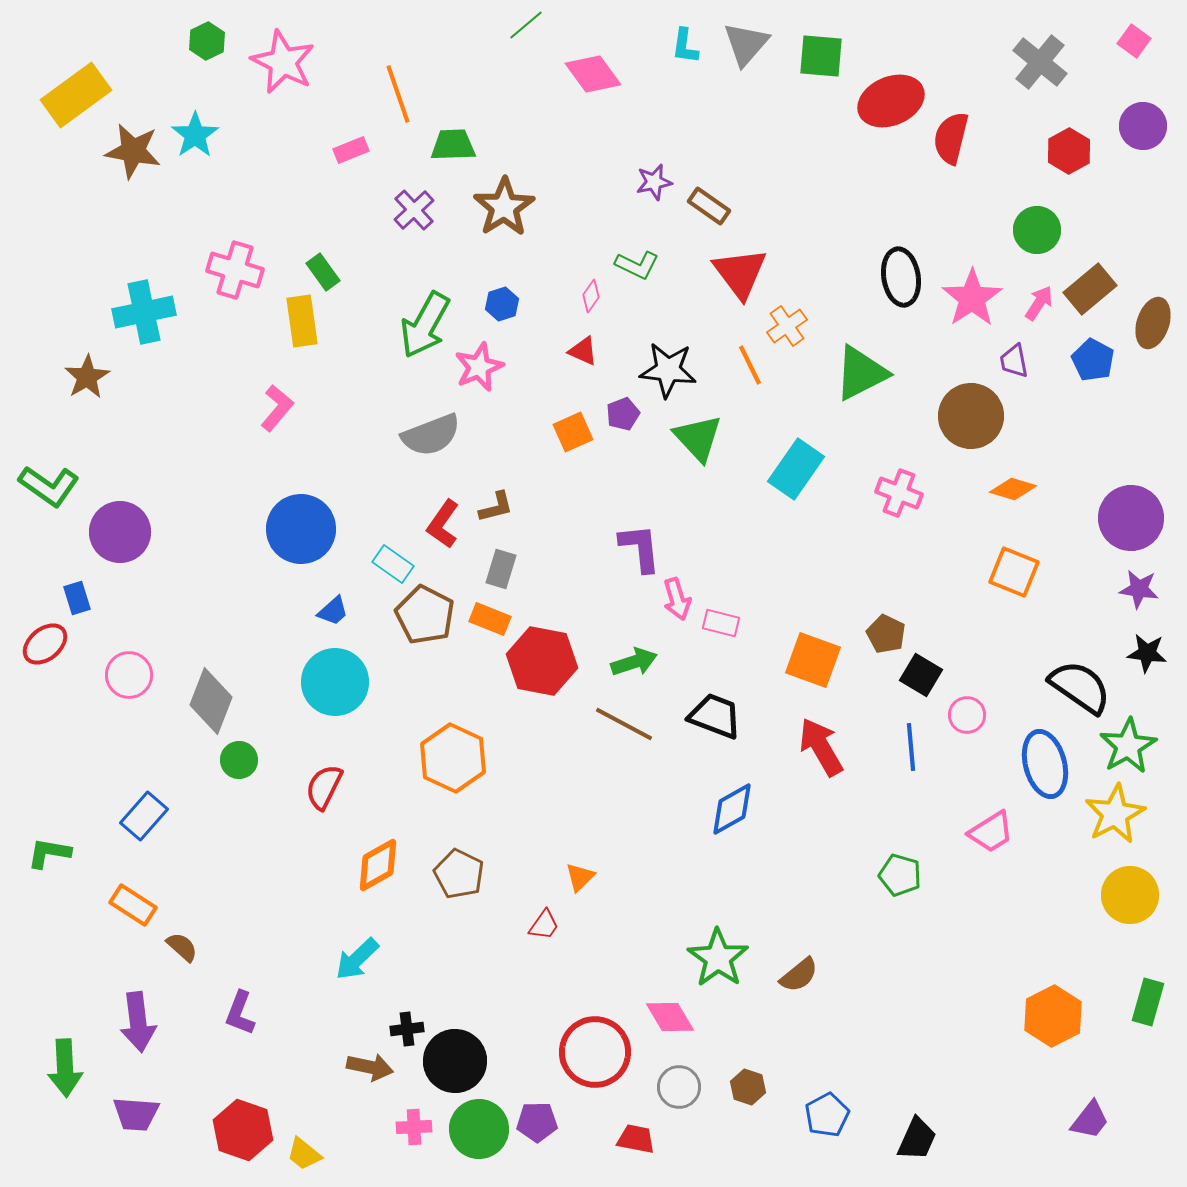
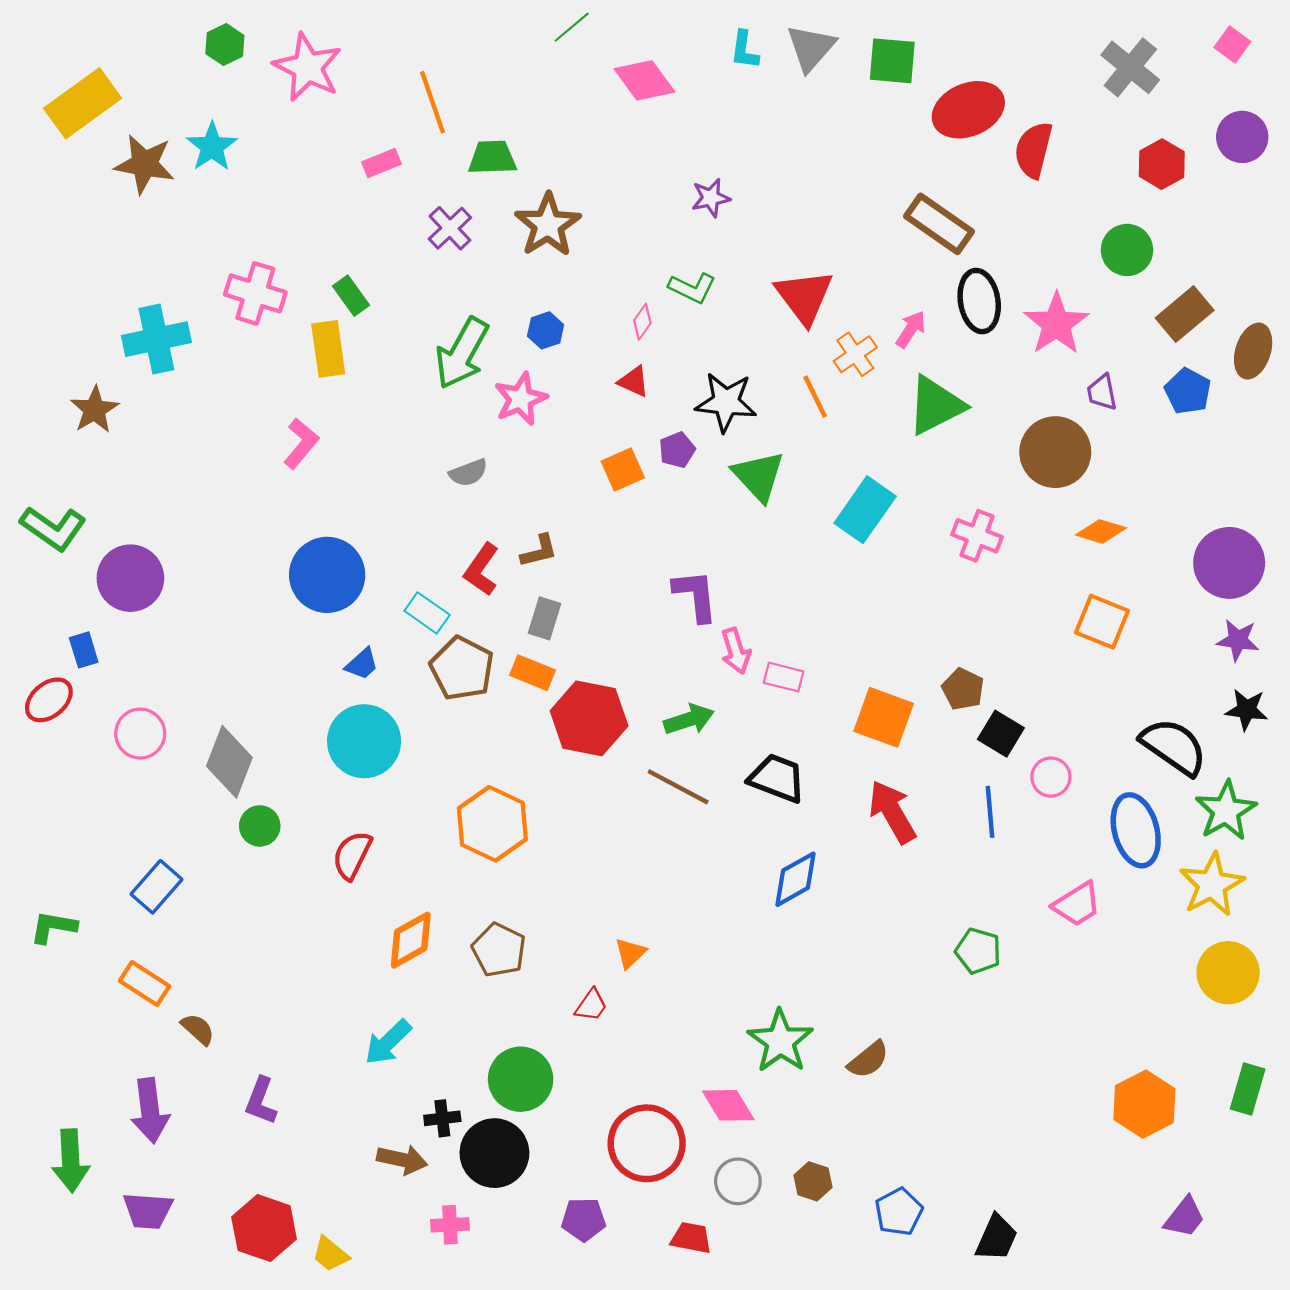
brown rectangle: (709, 206) -> (939, 224), moved, size x1.5
pink arrow: (1039, 303) -> (911, 329), moved
gray semicircle: (431, 435) -> (468, 473), size x0.6
green circle: (479, 1129) -> (521, 1079), moved

